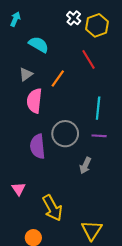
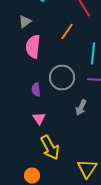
orange line: (58, 79) -> (67, 32), moved
purple semicircle: (38, 146) -> (36, 90), size x0.6
pink triangle: (18, 189) -> (39, 118), moved

